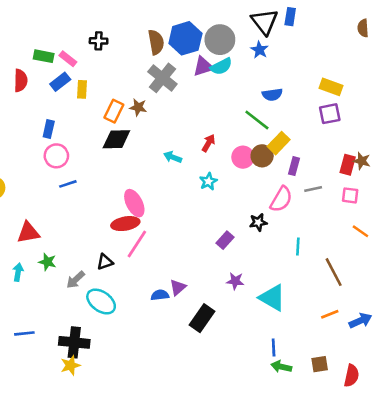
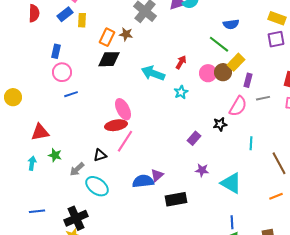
cyan arrow: (173, 157) -> (153, 73), size x1.6
blue semicircle: (160, 295) -> (143, 181), size x1.5
black rectangle: (202, 318) -> (176, 199), turned 45
black cross: (74, 342) -> (76, 218), turned -30

